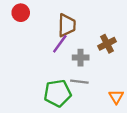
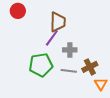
brown cross: (107, 44) -> (90, 67), moved
green pentagon: (58, 93) -> (41, 65), moved

